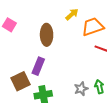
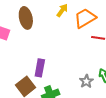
brown ellipse: (47, 35) -> (26, 18), moved

